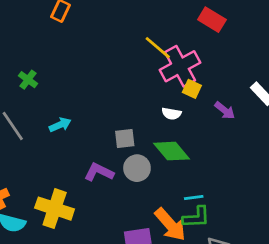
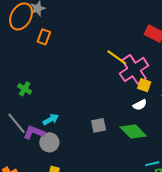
white semicircle: (172, 114) -> (140, 105), moved, turned -32
gray circle: (137, 168) -> (49, 142), moved
purple L-shape: (99, 172) -> (34, 132), moved

